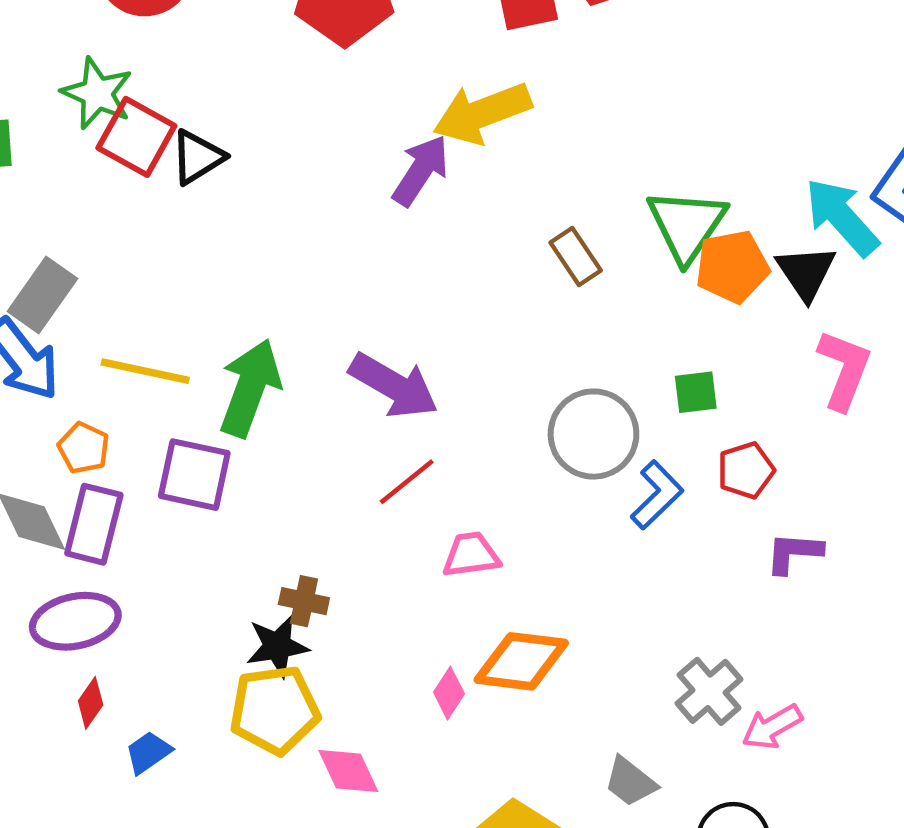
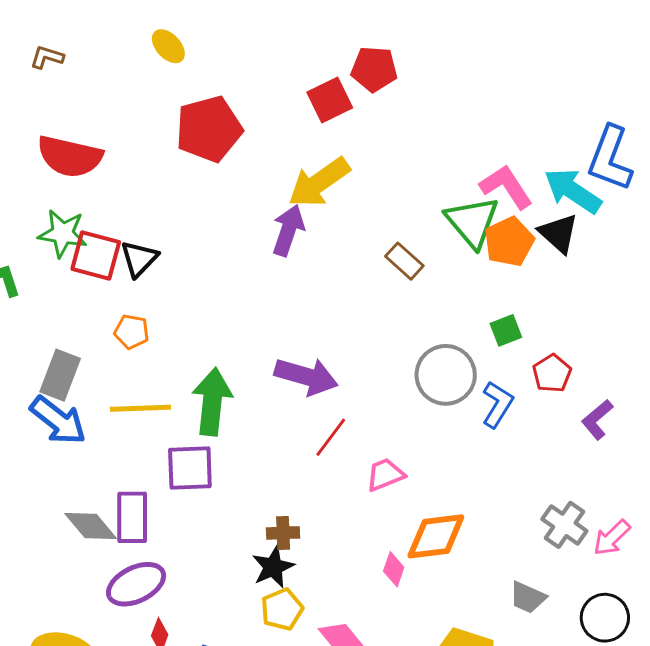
pink L-shape: (844, 370) -> (506, 187), moved, turned -40
orange pentagon: (84, 448) -> (132, 332), moved
purple L-shape: (794, 553) -> (597, 420), turned -30
yellow pentagon: (275, 710) -> (282, 609), size x0.7

